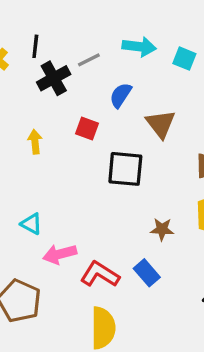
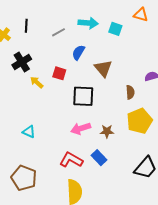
black cross: (54, 78) -> (22, 62), moved
yellow arrow: (35, 142) -> (37, 82), moved, turned -40
pink arrow: (60, 254) -> (81, 128), moved

